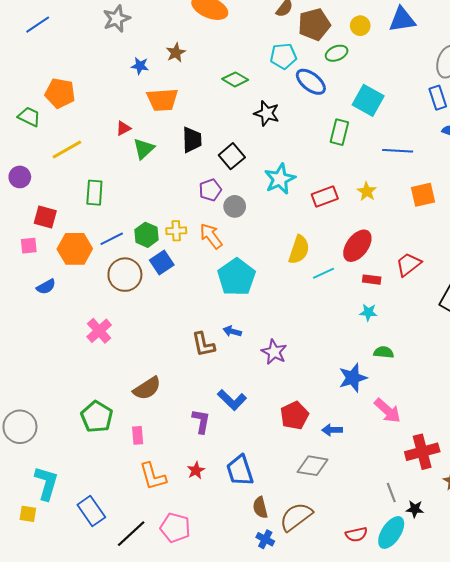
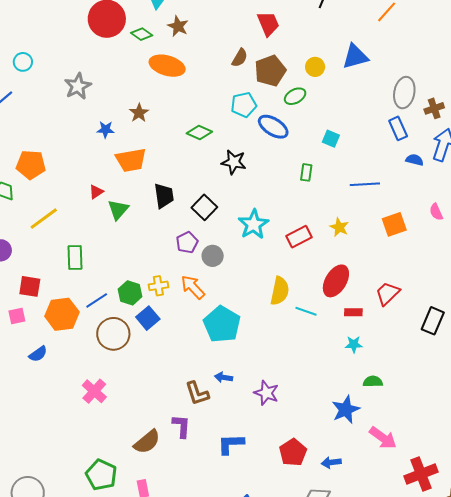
cyan square: (368, 100) -> (331, 139), size x0.6
green rectangle: (339, 132) -> (306, 172), size x0.7
cyan line: (323, 273) -> (306, 311), turned 50
blue L-shape: (232, 400) -> (231, 444), turned 140
purple L-shape: (201, 421) -> (181, 426), moved

